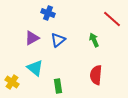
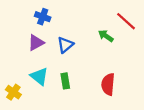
blue cross: (48, 13) -> (43, 17), moved
green arrow: (94, 40) -> (106, 36), moved, turned -32
green rectangle: (58, 86) -> (65, 81), moved

